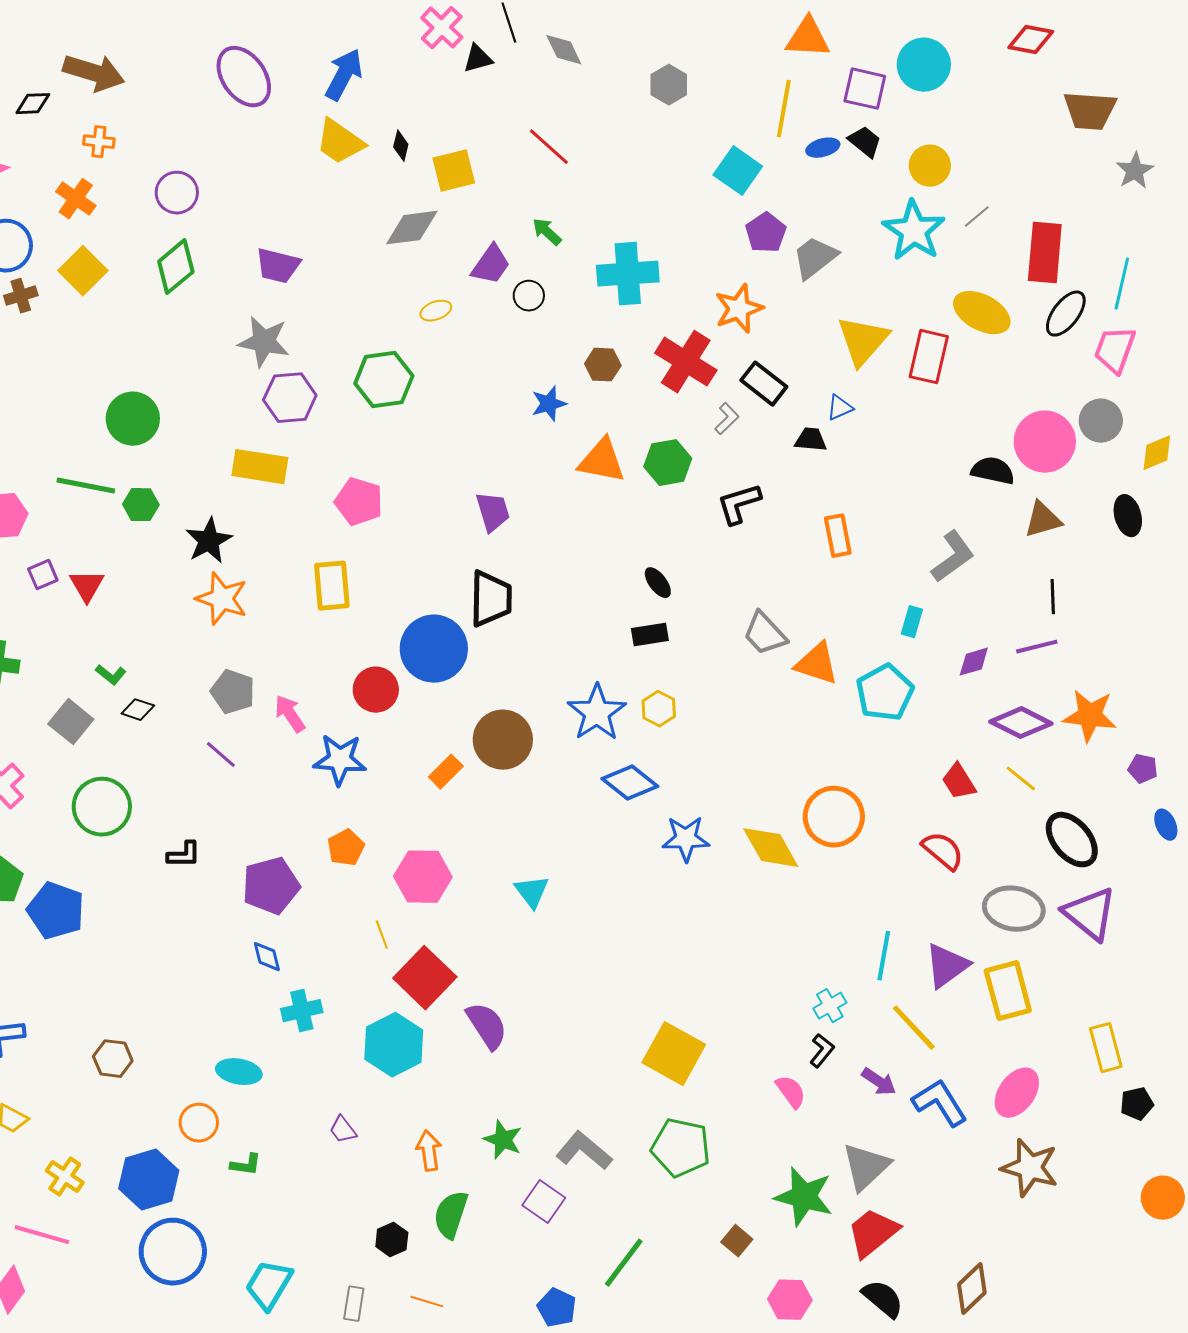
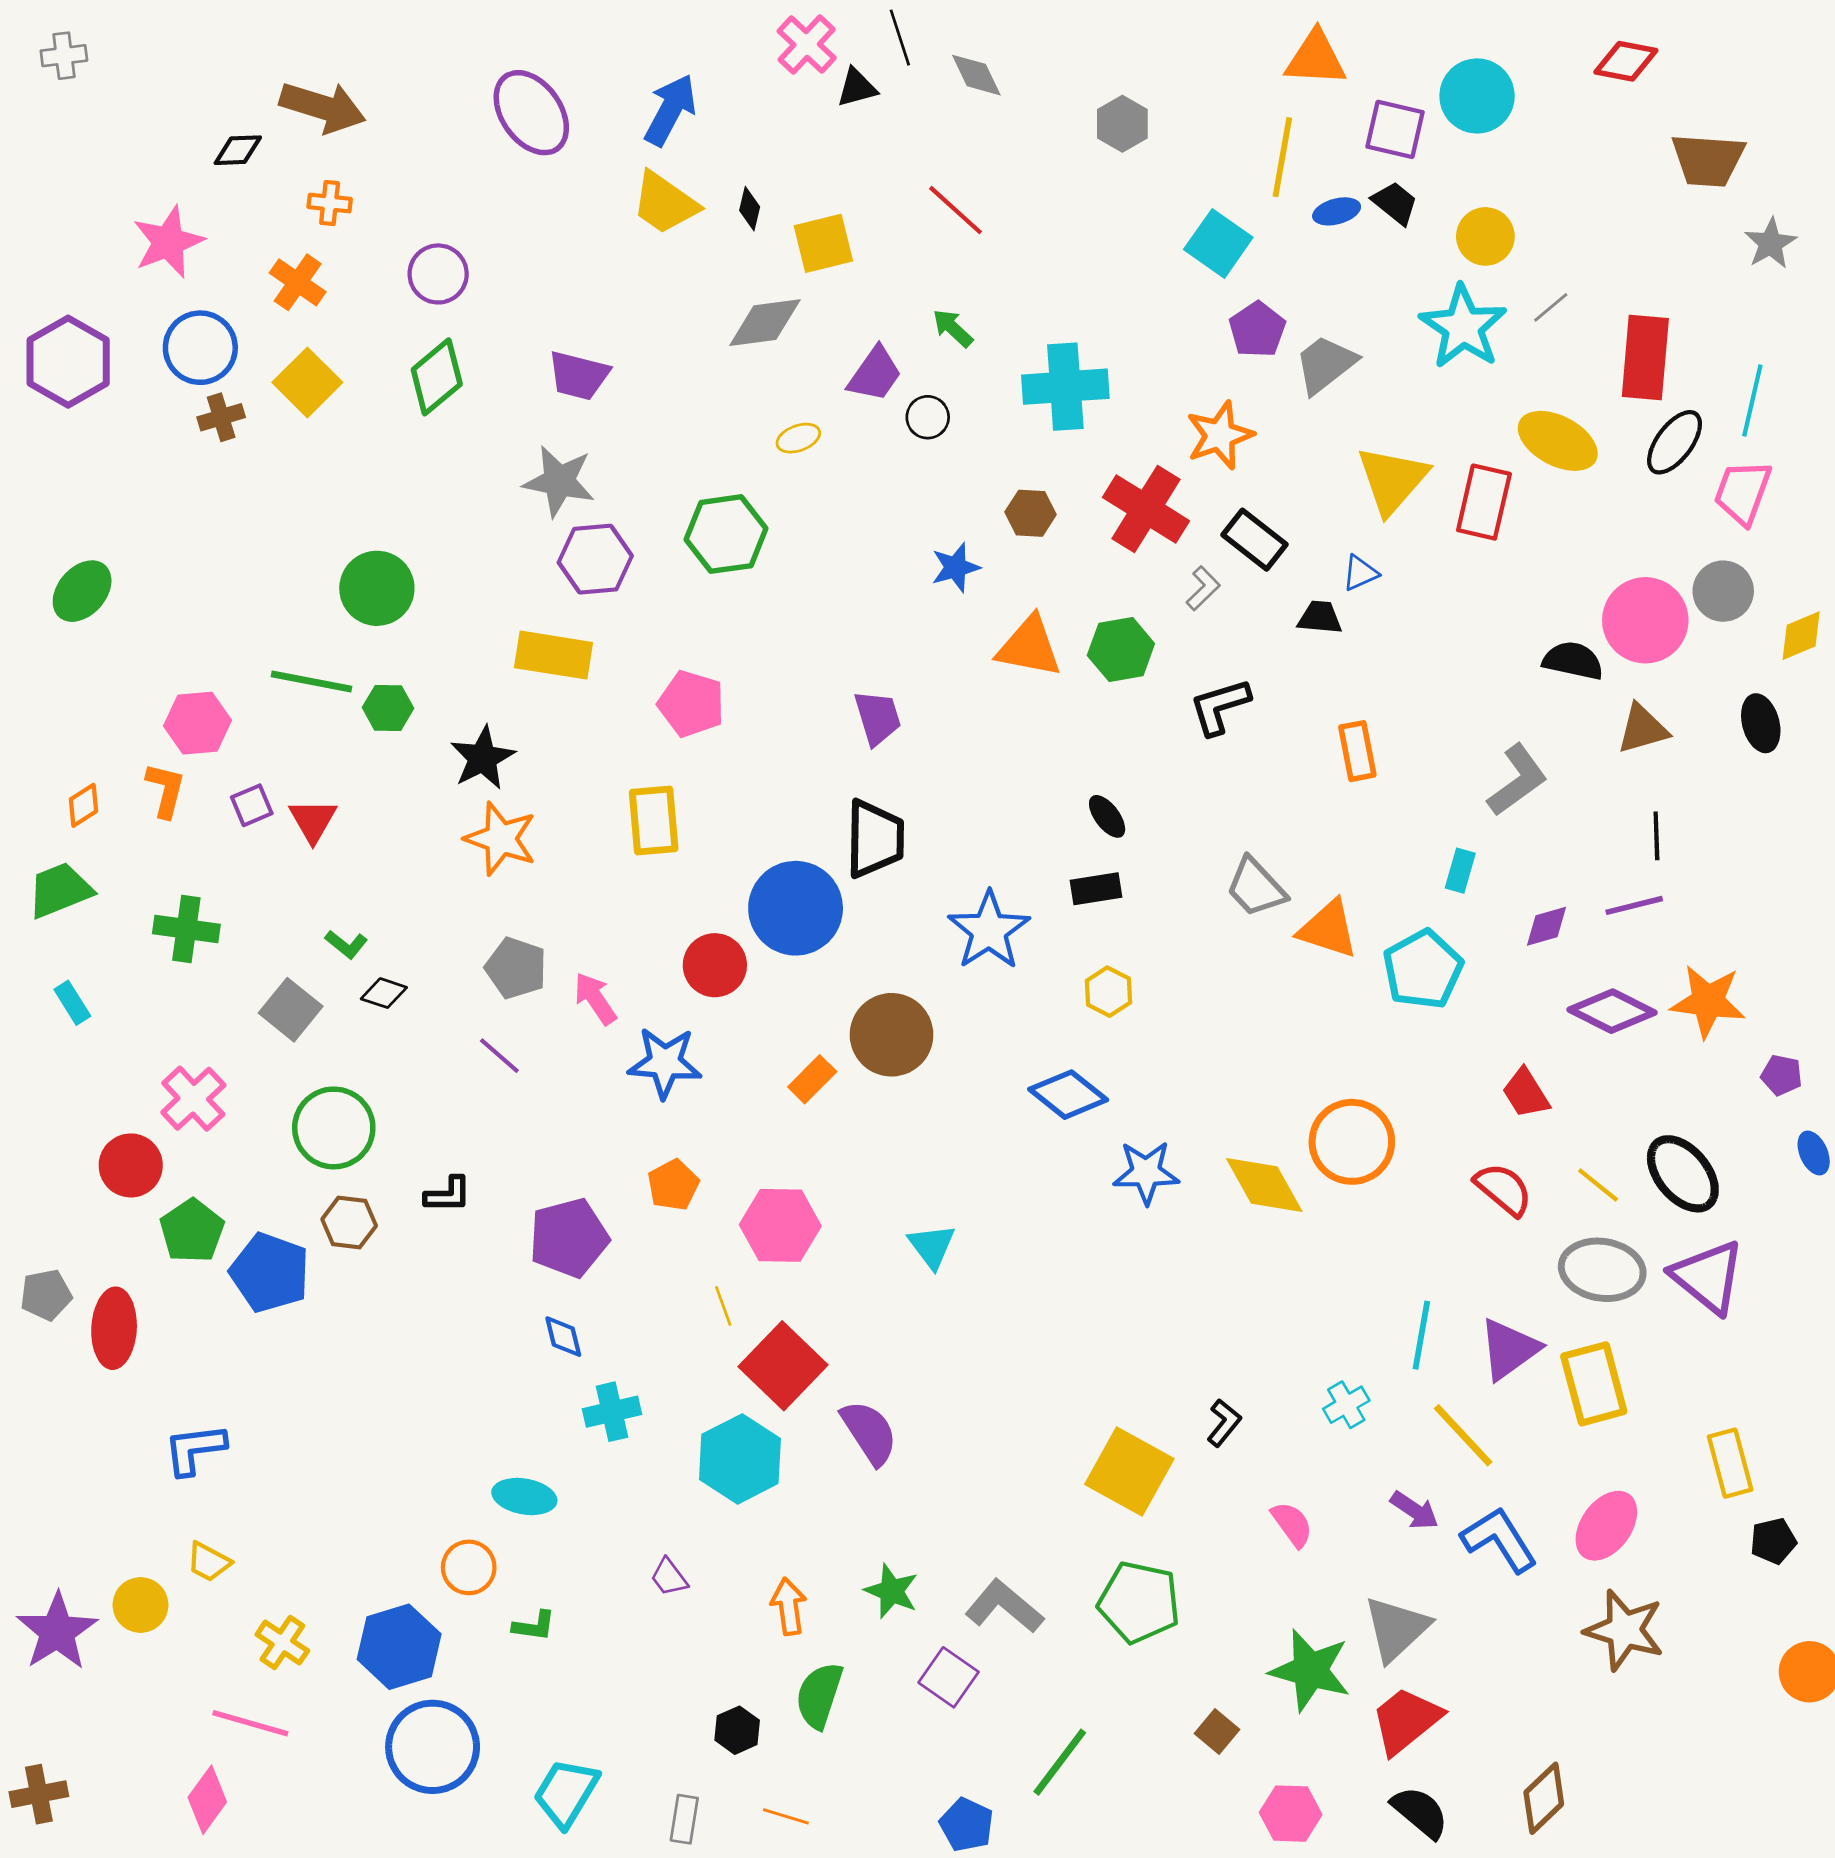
blue star: (597, 713) -> (989, 930), moved
yellow line: (1021, 779) -> (1598, 1185), moved
black L-shape: (822, 1051) -> (1224, 1423), moved
brown hexagon: (113, 1059) -> (349, 1223), moved

